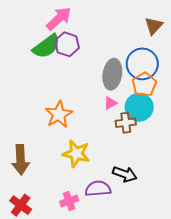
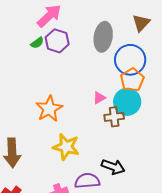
green semicircle: (46, 46) -> (37, 43), size x0.5
gray ellipse: (112, 74) -> (103, 37), moved

